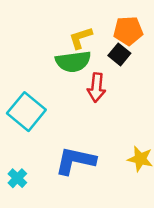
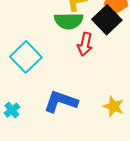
black square: (119, 54) -> (107, 20), size x1.6

